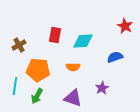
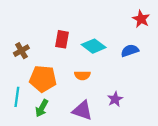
red star: (125, 26) -> (141, 19), moved
cyan diamond: (83, 41) -> (94, 46), turned 40
blue semicircle: (115, 57) -> (130, 51), moved

